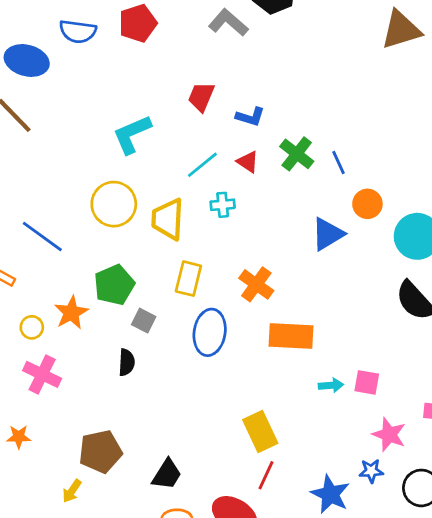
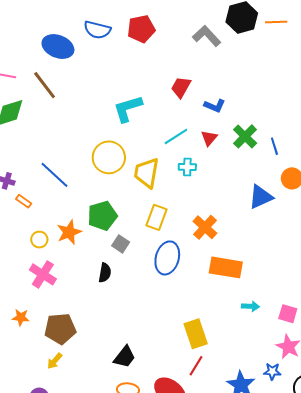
red triangle: (248, 162) -> (209, 138), turned 30
pink square: (367, 382) -> (288, 314), moved
brown pentagon: (100, 452) -> (60, 329), moved

